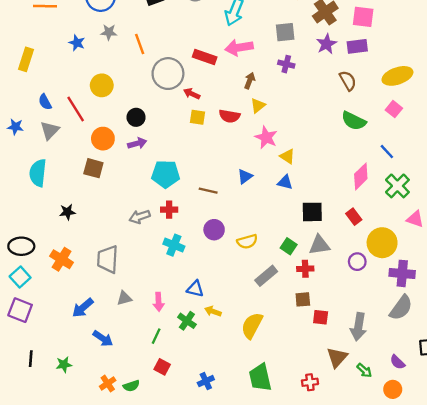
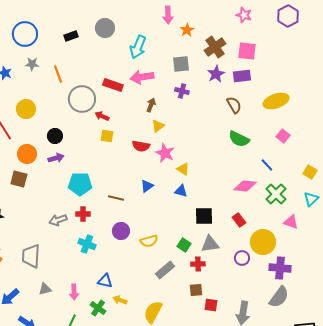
pink square: (394, 109) -> (283, 136), moved
red semicircle: (229, 116) -> (141, 146), moved
pink diamond: (361, 176) -> (245, 186), turned 50

